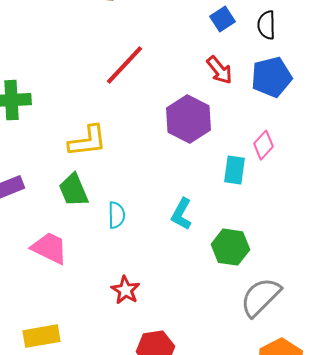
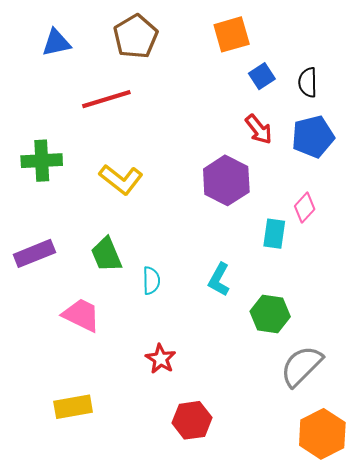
red line: (124, 65) -> (106, 99), moved, turned 30
yellow L-shape: (87, 141) -> (121, 179), moved, turned 45

